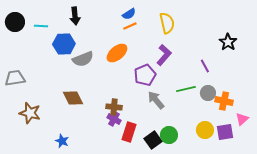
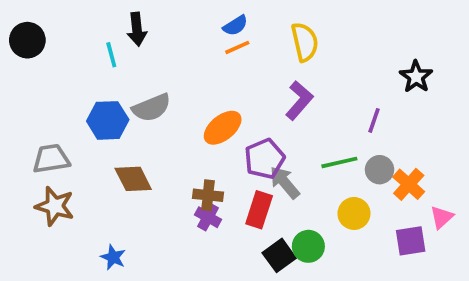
cyan line: (41, 26) -> (111, 55), moved, turned 72
blue hexagon: (64, 44) -> (108, 120), moved
orange ellipse: (117, 53) -> (223, 128), moved
purple line: (205, 66) -> (374, 120), turned 48
purple pentagon: (145, 75) -> (265, 159), moved
gray trapezoid: (15, 78) -> (51, 159), moved
orange cross: (224, 101) -> (409, 184), turned 30
yellow circle: (205, 130) -> (354, 213), moved
red rectangle: (129, 132) -> (259, 210), moved

